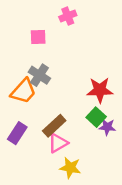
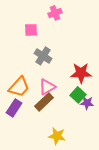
gray cross: (39, 75) -> (43, 56), moved
orange trapezoid: (23, 91) -> (19, 87), moved
pink triangle: (58, 143) -> (47, 87), moved

